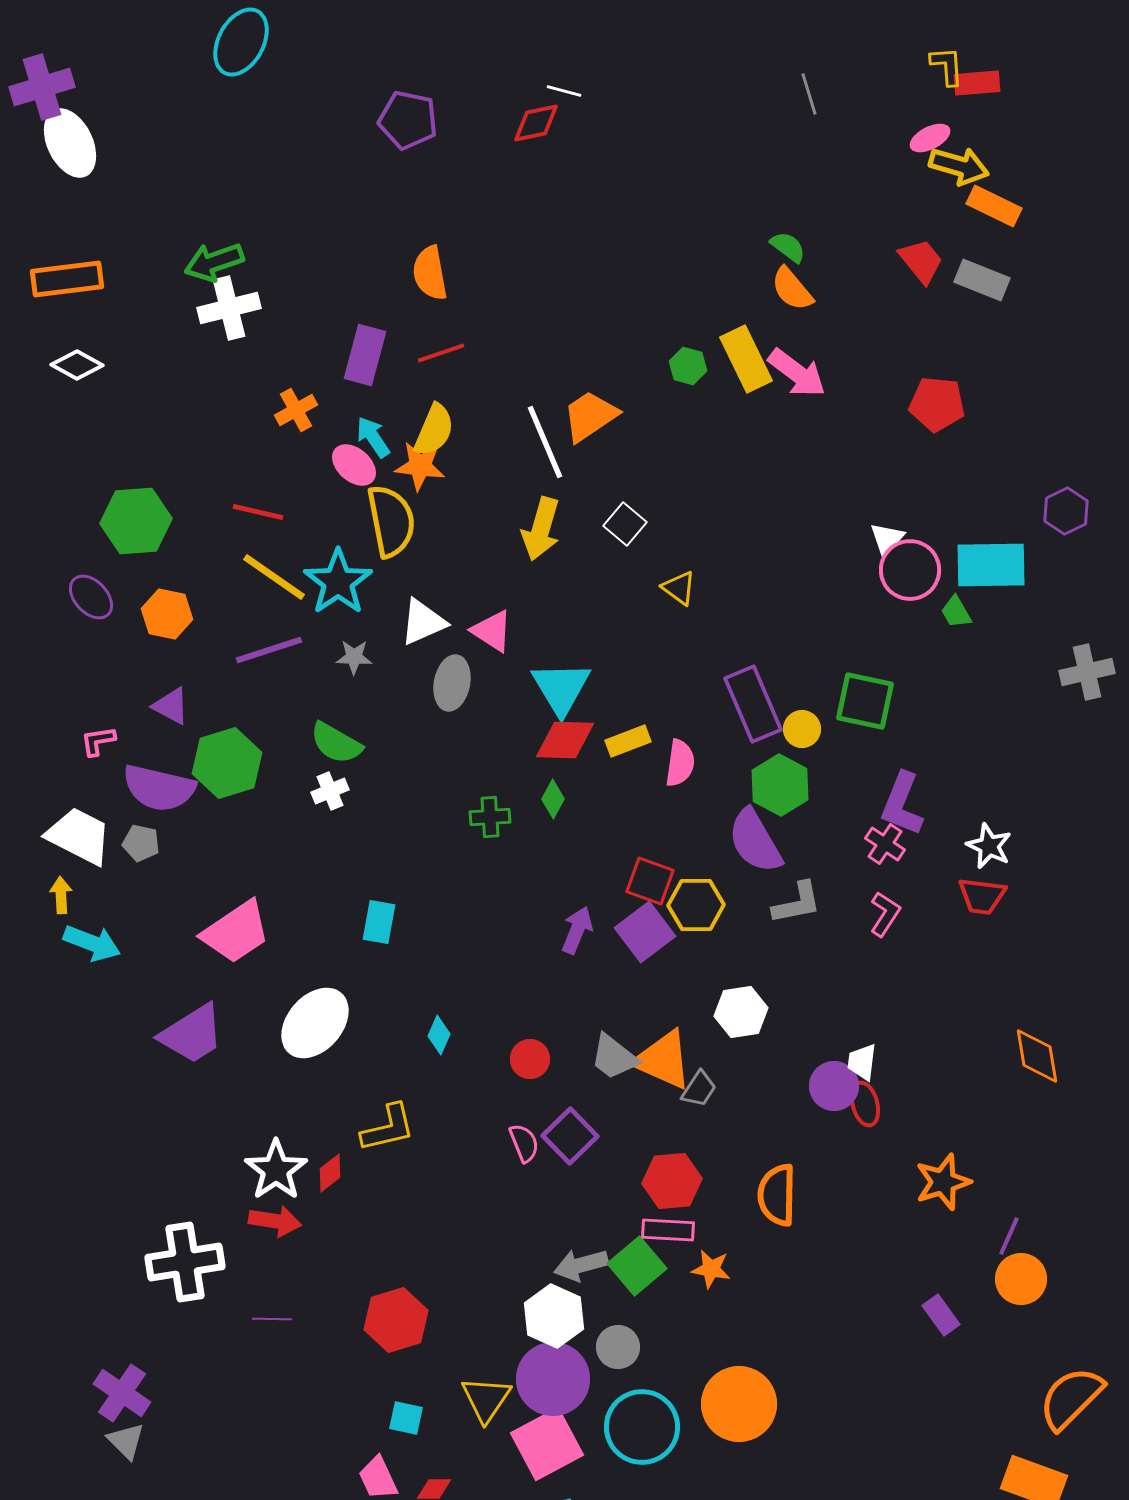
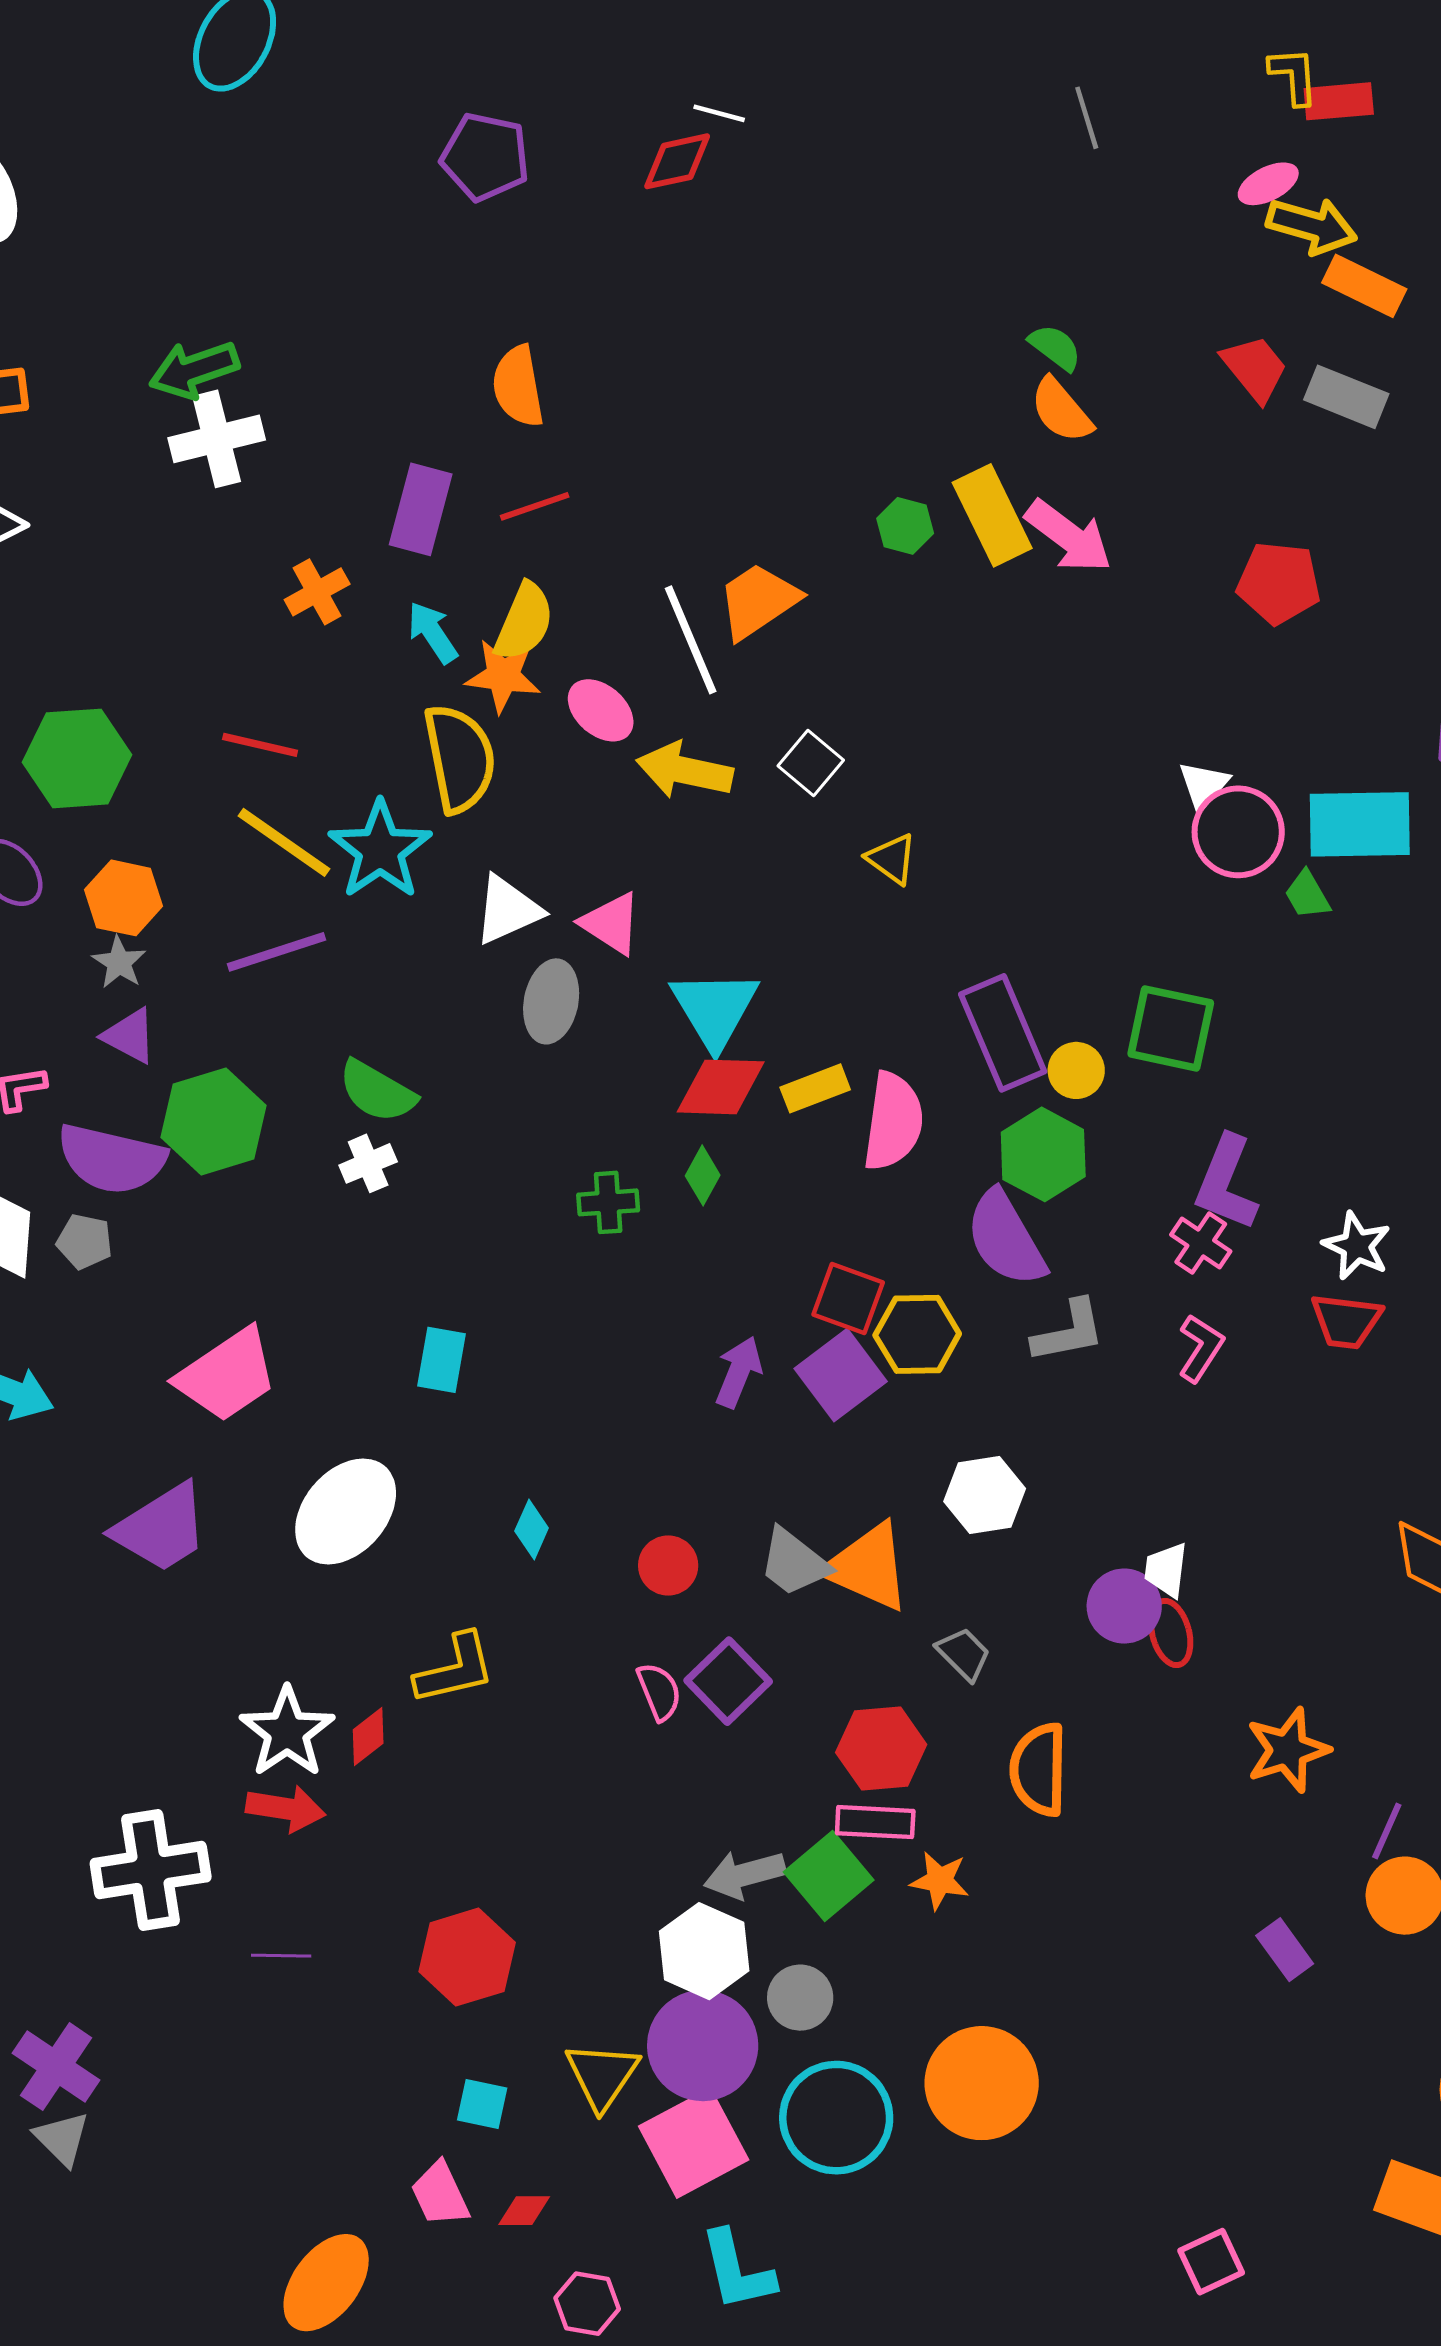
pink ellipse: (354, 465) -> (601, 710), moved
yellow arrow: (541, 529) -> (685, 770), turned 86
gray star: (354, 657) -> (119, 962), moved, turned 30
pink semicircle: (680, 763) -> (893, 1121), size x1.4
gray trapezoid: (699, 1089) -> (964, 1654), moved, turned -78

